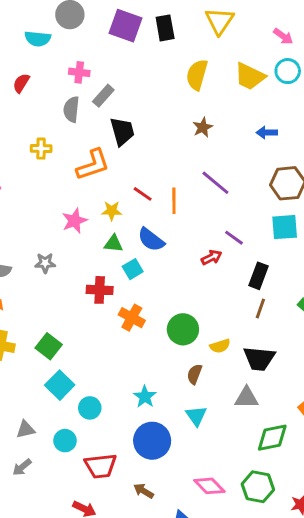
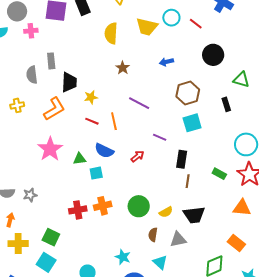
pink cross: (79, 72) -> (31, 31), moved
gray rectangle: (103, 96) -> (51, 61), turned -35
black trapezoid: (122, 131) -> (69, 82), turned 30
yellow star: (112, 211) -> (91, 97), moved
pink star: (75, 221) -> (50, 149), size x1.4
red arrow: (211, 257) -> (137, 156), moved
gray star: (45, 263) -> (30, 195), moved
cyan square: (133, 269) -> (96, 173), turned 32
red cross: (100, 290) -> (78, 210), moved
orange cross: (132, 318) -> (103, 206), turned -30
cyan square: (60, 385) -> (46, 262), moved
gray triangle: (247, 398) -> (178, 240), moved

